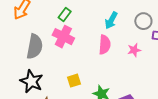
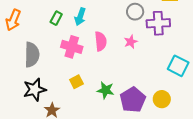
cyan arrow: (111, 20) -> (80, 17), moved
pink cross: (63, 37) -> (72, 47), moved
black star: (31, 81) -> (35, 90), turned -30

